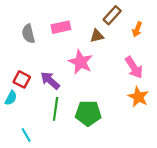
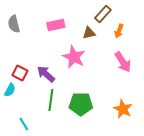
orange arrow: (137, 29) -> (119, 31), moved
gray semicircle: (28, 34) -> (14, 24), moved
orange star: (138, 97) -> (123, 109), moved

